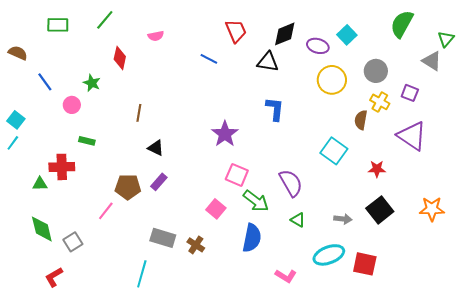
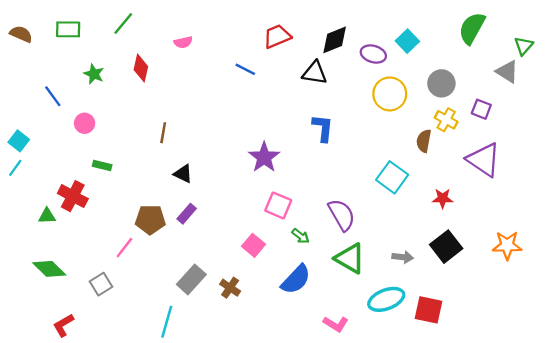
red trapezoid: (236, 31) -> (277, 36), turned -90
brown semicircle: (18, 53) -> (21, 34), moved
green star: (92, 83) -> (94, 74), moved
red cross: (62, 167) -> (73, 196), turned 30
green arrow: (256, 201) -> (301, 236), size x0.6
green triangle: (298, 220) -> (350, 258), size x1.8
green diamond: (42, 229) -> (49, 269), turned -32
gray rectangle: (163, 238) -> (191, 279), turned -65
blue semicircle: (252, 238) -> (296, 279), turned 32
gray square: (73, 242) -> (101, 284), moved

